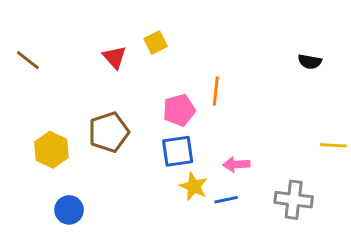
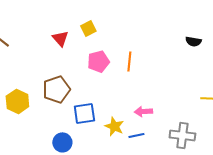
pink pentagon: (179, 110) -> (98, 61), moved
blue square: (178, 151) -> (84, 113), moved
blue circle: (69, 210) -> (62, 142), moved

